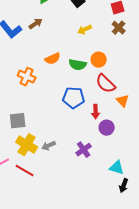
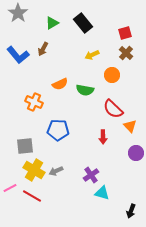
brown arrow: (36, 24) -> (43, 49), turned 152
orange circle: (99, 60) -> (112, 75), moved
blue pentagon: (74, 98) -> (58, 130), moved
purple circle: (107, 128) -> (136, 153), moved
cyan triangle: (117, 168) -> (102, 193), moved

